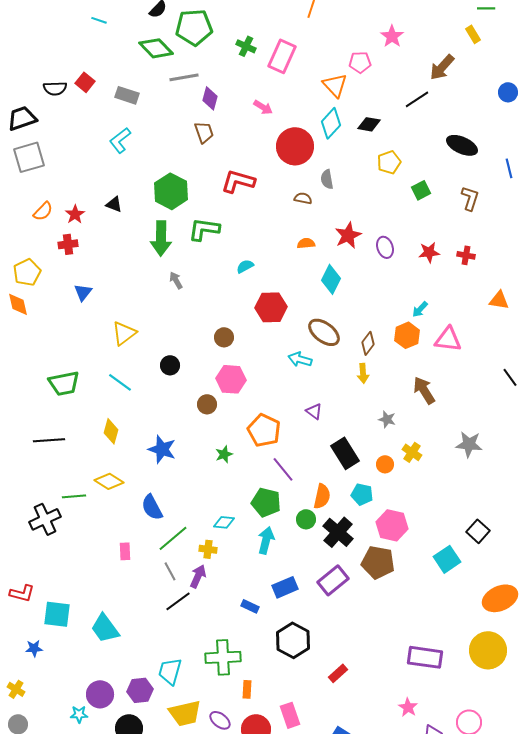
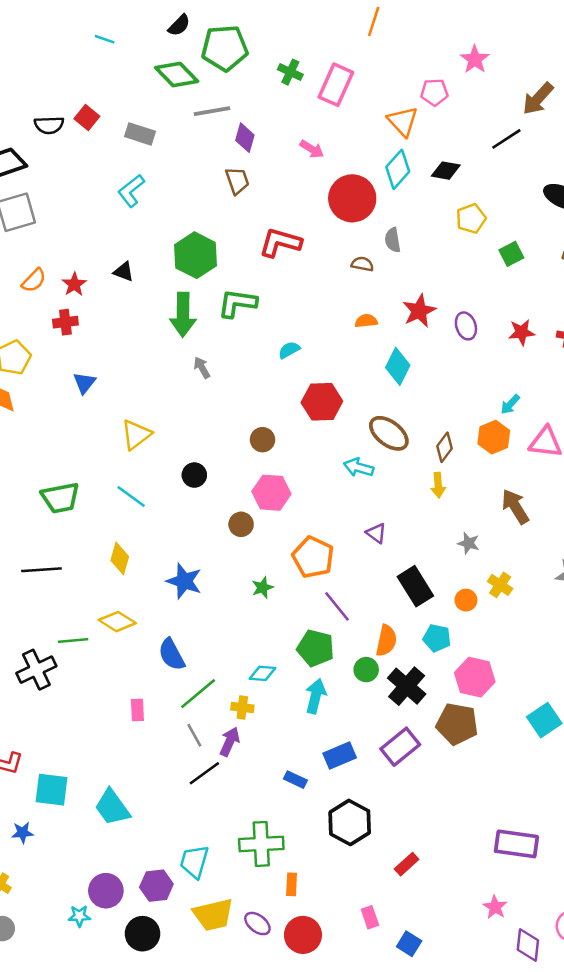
pink rectangle: (290, 715) -> (370, 917), moved, size x0.7

